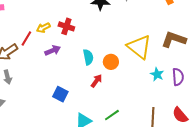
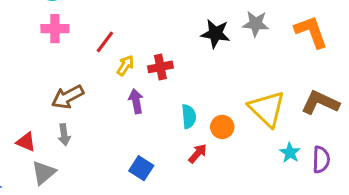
red cross: (66, 26) -> (160, 67), turned -35
yellow arrow: (43, 28) -> (125, 65), turned 144
red line: (26, 38) -> (105, 42), moved
purple arrow: (53, 50) -> (136, 101), turned -84

